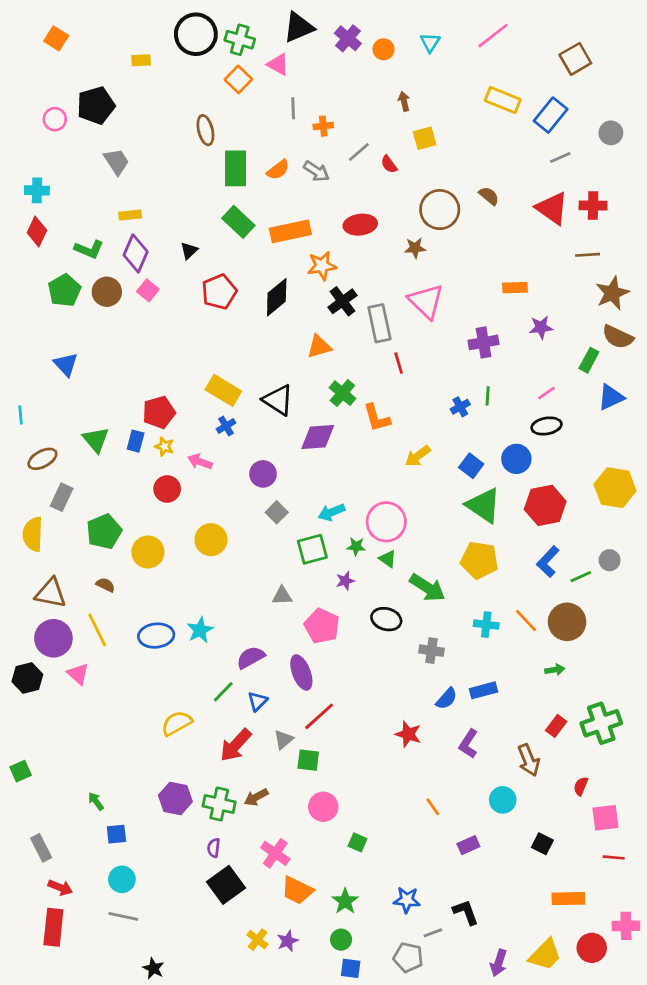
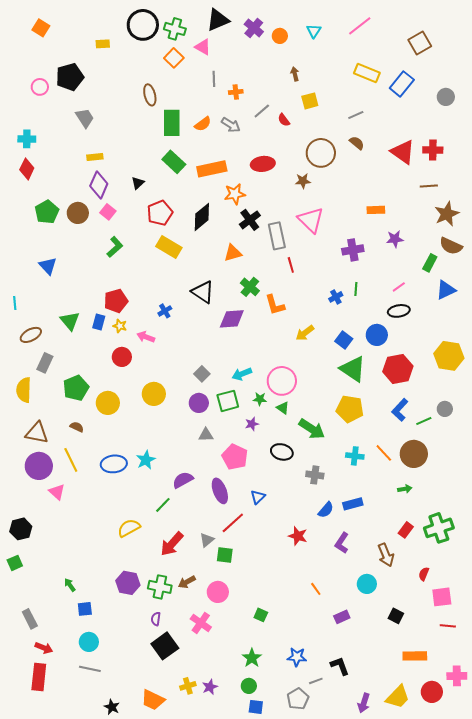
gray line: (560, 158) -> (356, 115), moved
green L-shape: (89, 249) -> (115, 247), moved, turned -65
yellow rectangle: (223, 390) -> (169, 247), moved
purple circle: (263, 474) -> (199, 403), moved
black hexagon: (27, 678) -> (21, 529), moved
blue triangle: (258, 701) -> (258, 497), moved
pink circle: (323, 807) -> (218, 592), moved
orange trapezoid: (297, 890) -> (153, 700), moved
yellow cross: (258, 940) -> (188, 686), turned 35
gray pentagon: (408, 957) -> (298, 699), turned 30

